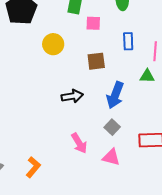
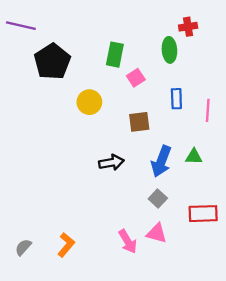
pink square: (93, 23) -> (136, 78), turned -35
green triangle: (147, 76) -> (194, 157), moved
pink arrow: (79, 143) -> (128, 241), moved

